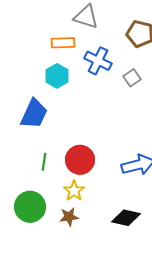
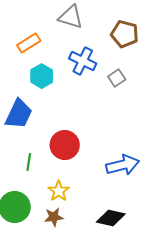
orange rectangle: (63, 43) -> (29, 43), moved, turned -30
red circle: (80, 160) -> (65, 145), moved

